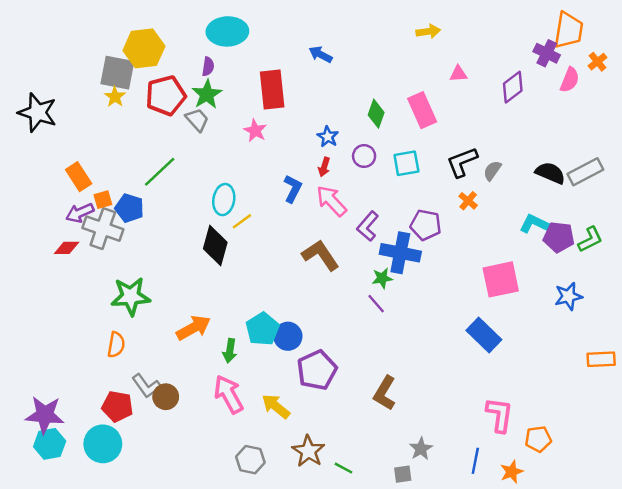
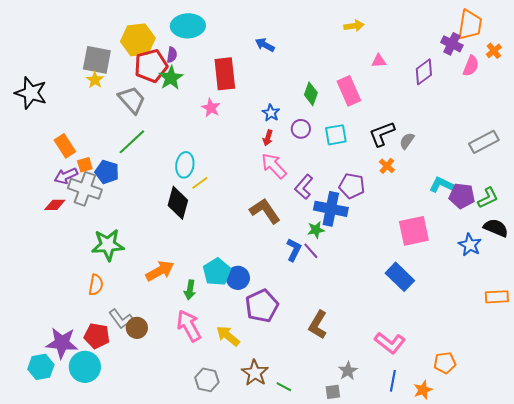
yellow hexagon: (144, 48) -> (138, 40), moved
red pentagon: (166, 96) -> (151, 66), moved
gray trapezoid: (197, 120) -> (132, 100), moved, size x1.4
black semicircle: (550, 173) -> (496, 228), moved
blue L-shape: (293, 189) -> (294, 250), moved
blue star: (568, 296) -> (470, 245), turned -30
purple star: (45, 415) -> (62, 343), moved
pink L-shape: (500, 415) -> (390, 343), moved, turned 120

